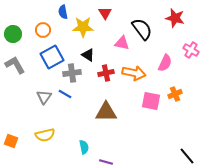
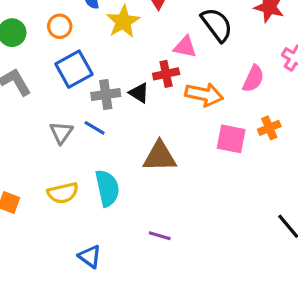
yellow star: (83, 27) -> (123, 22), turned -30
black triangle: (88, 55) -> (139, 93), moved
red cross: (106, 73) -> (166, 74), moved
cyan semicircle: (84, 147) -> (107, 188), moved, size x1.6

